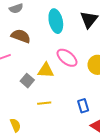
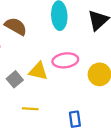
pink ellipse: (67, 58) -> (65, 60), turned -55

